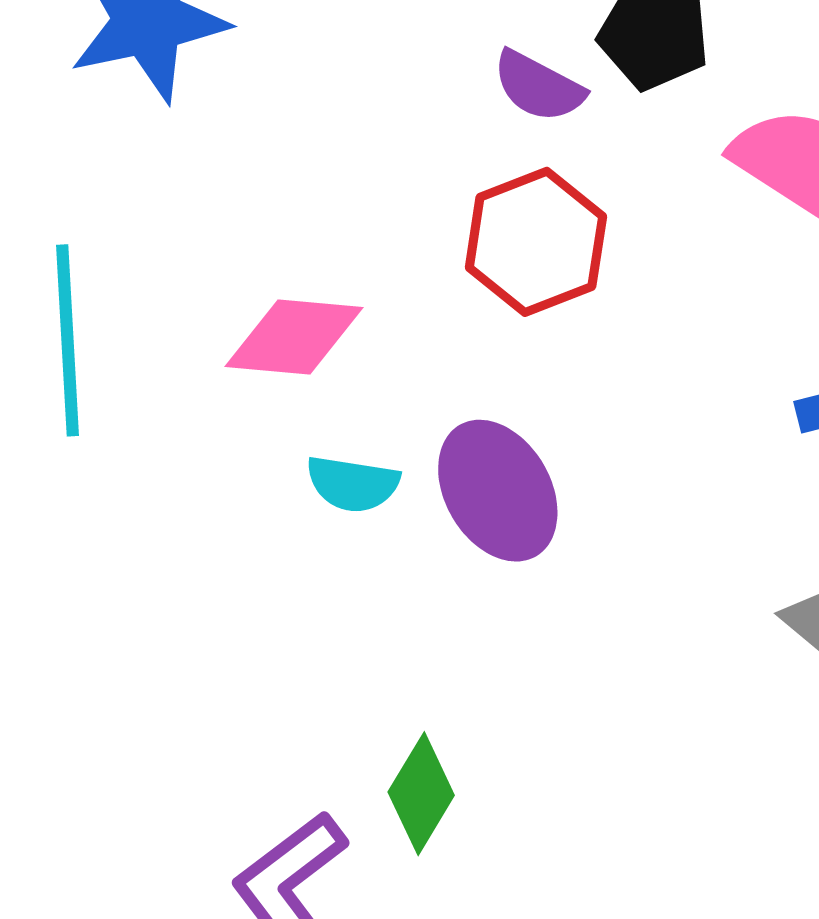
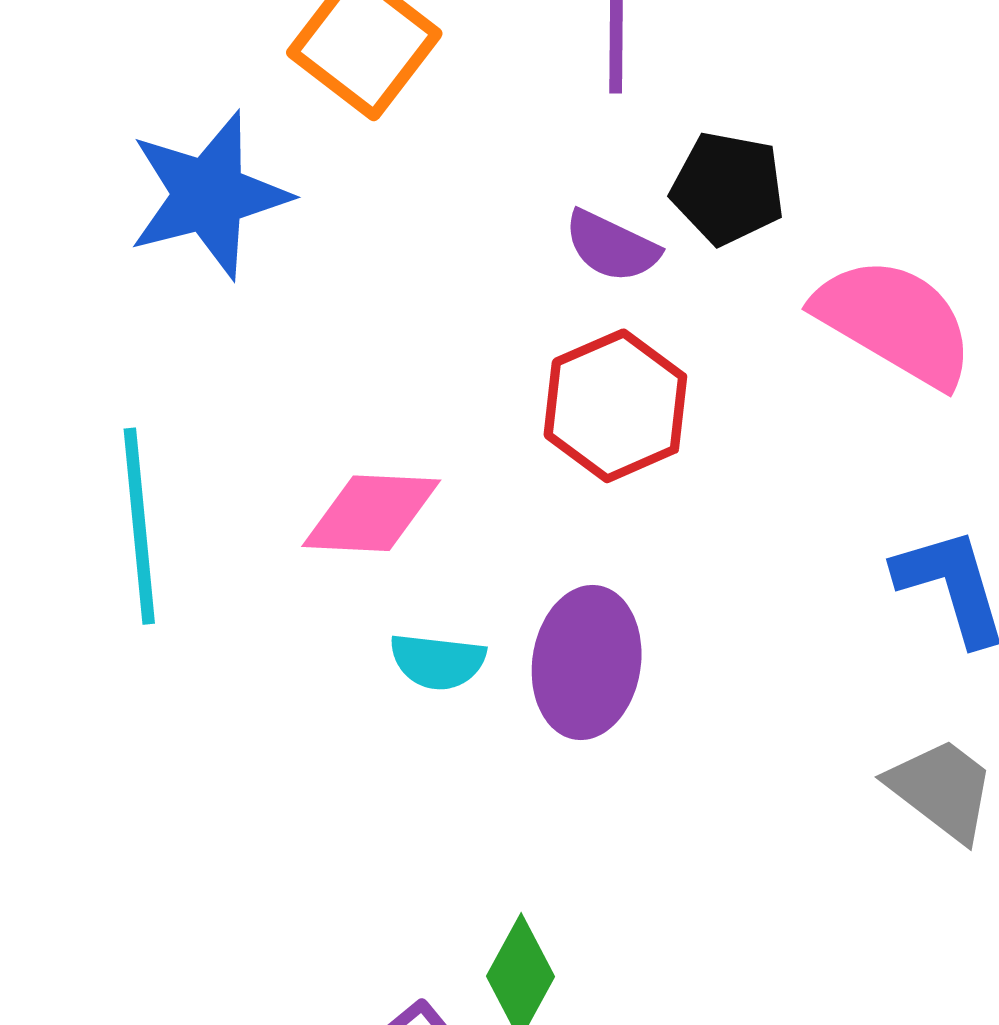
purple ellipse: (498, 491) -> (587, 662), turned 41

